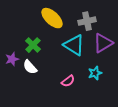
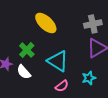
gray cross: (87, 21) -> (93, 24), moved
cyan triangle: (74, 45) -> (58, 61), moved

